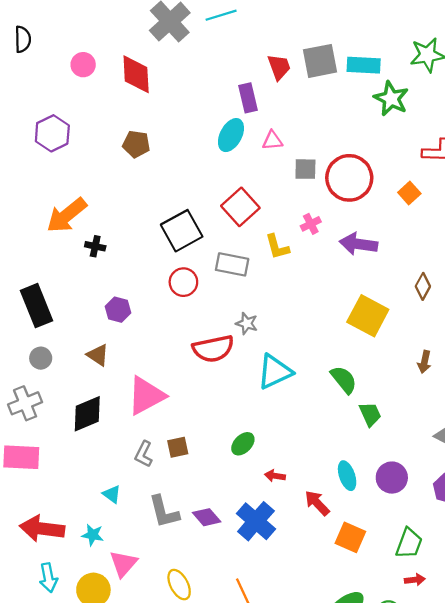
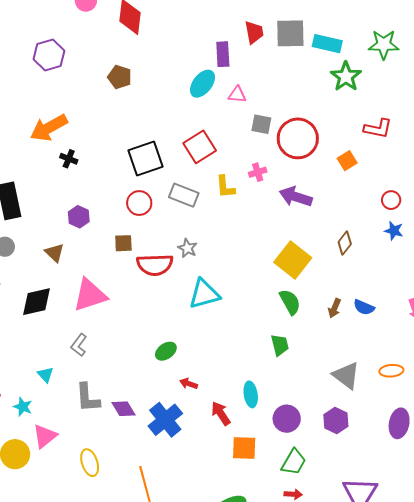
green semicircle: (344, 380) -> (290, 302), moved
brown square: (178, 447) -> (123, 243), moved
purple circle: (392, 478) -> (287, 419), moved
orange square: (350, 537) -> (244, 448), turned -32

